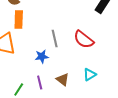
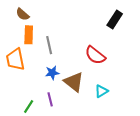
gray line: (55, 38) -> (49, 45), moved
brown triangle: (63, 80) -> (74, 82), moved, size x1.5

